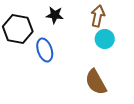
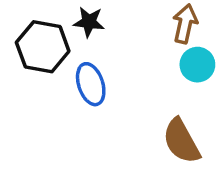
black star: (55, 15) -> (89, 22), moved

